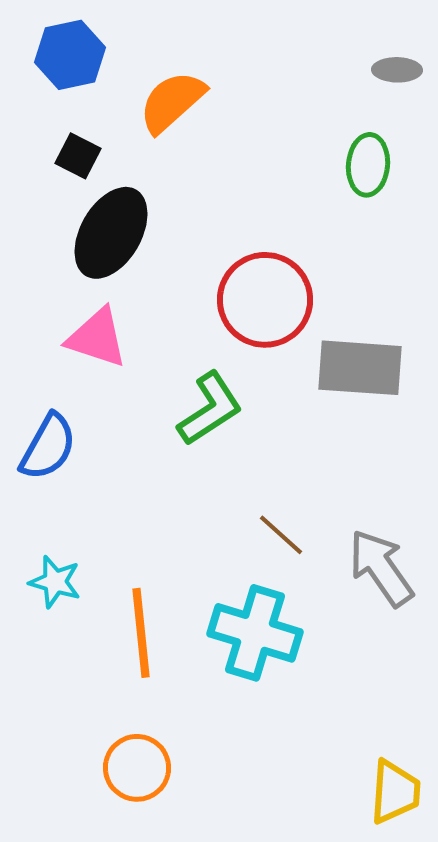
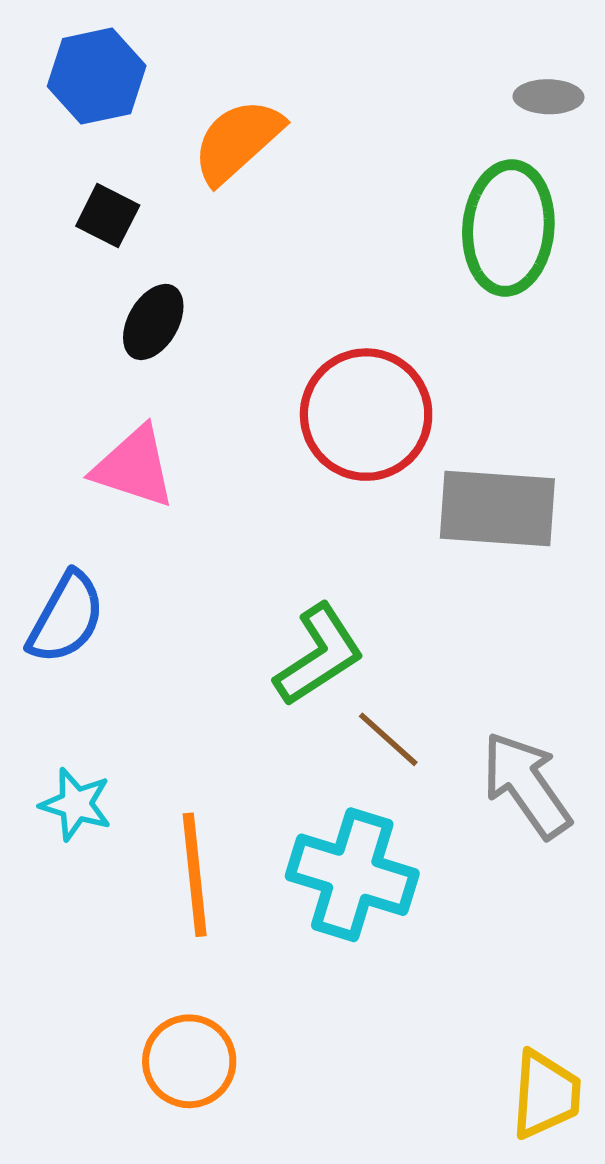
green ellipse: (368, 165) -> (508, 228), size x1.5
black ellipse: (111, 233) -> (153, 322), size x0.6
green L-shape: (210, 409) -> (319, 655), moved

